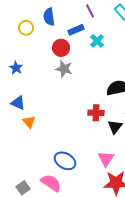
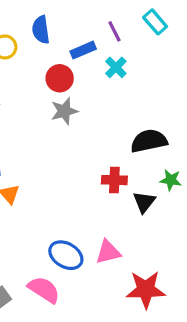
purple line: (90, 11) -> (114, 31), moved
gray star: (64, 69) -> (64, 111), turned -30
pink triangle: (106, 159) -> (108, 252), moved, turned 42

